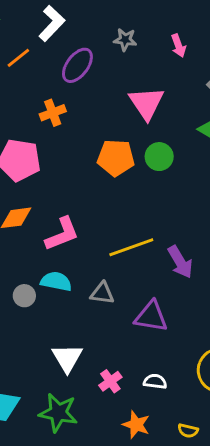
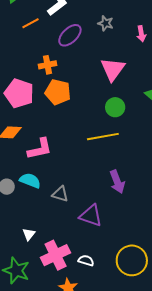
orange pentagon: (116, 158) -> (58, 92), moved
yellow line: (131, 247) -> (103, 137), moved
white triangle: (67, 358) -> (29, 234), size x0.6
pink cross: (110, 381) -> (56, 255), size x1.8

